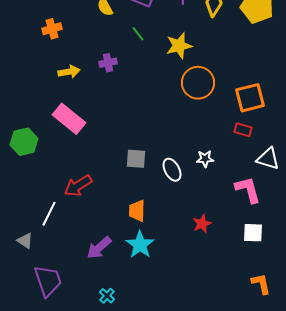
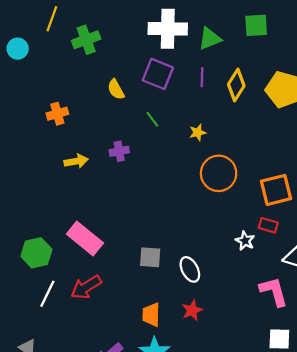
yellow star: (179, 46) -> (198, 133), size x0.6
pink rectangle: (69, 119) -> (85, 239), moved
green hexagon: (24, 142) -> (36, 253), moved
white star: (205, 159) -> (245, 241), moved, turned 30
white line: (49, 214) -> (47, 294), moved
red star: (202, 224) -> (192, 310), moved

